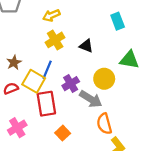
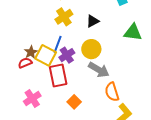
black triangle: (86, 46) -> (93, 21), turned -48
brown star: (14, 63) -> (31, 52), moved
yellow circle: (104, 79) -> (91, 49), moved
purple cross: (71, 84) -> (67, 55), moved

